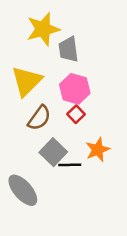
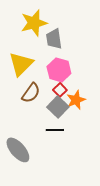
orange star: (98, 150) -> (76, 100), moved
gray square: (53, 152) -> (58, 107), moved

